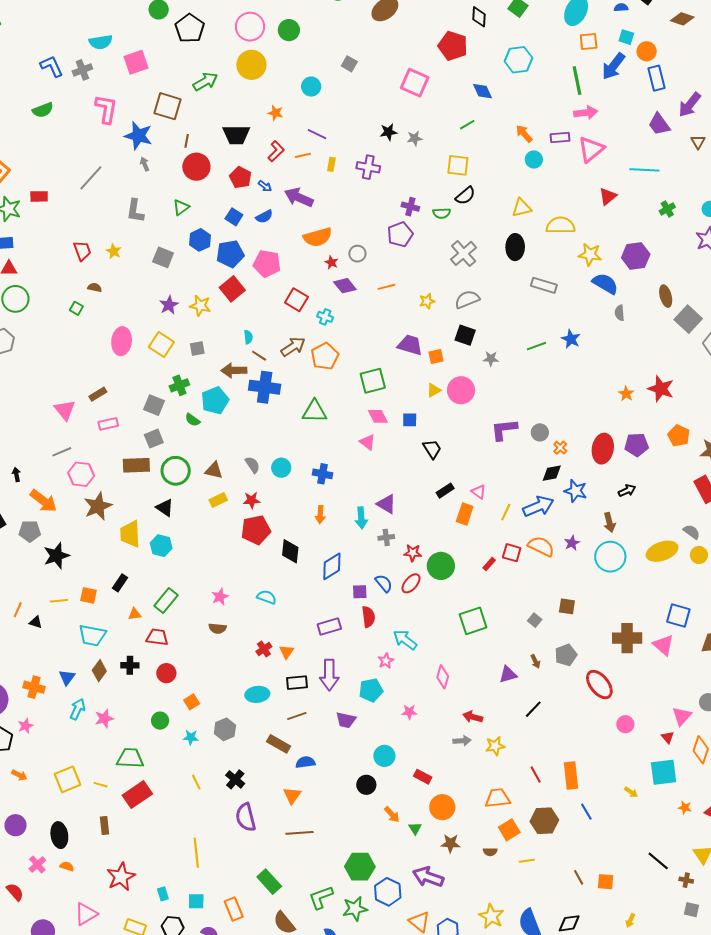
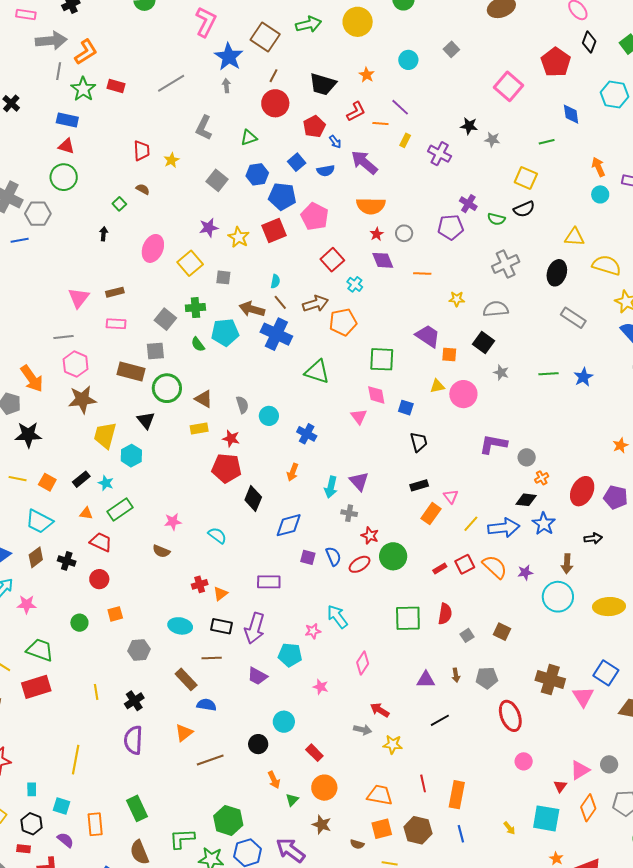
black arrow: (16, 475) -> (104, 234), moved
red square: (512, 553) -> (465, 564), turned 30
red semicircle: (368, 617) -> (445, 614), moved
cyan star: (191, 737) -> (106, 483), moved
brown line: (299, 833) -> (210, 760), moved, turned -32

